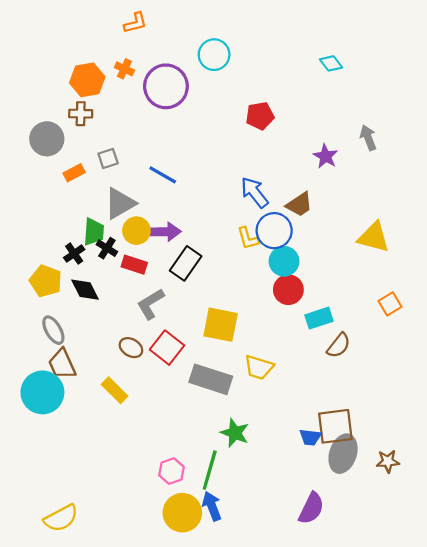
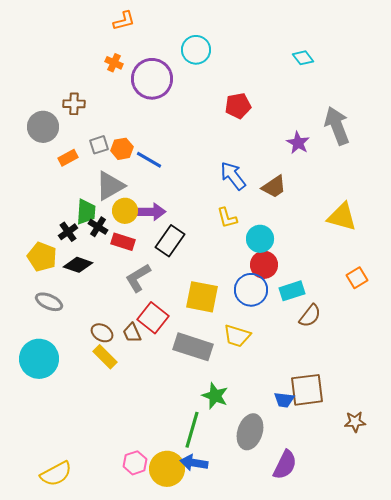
orange hexagon: (87, 80) -> (122, 149), moved, size x0.7
gray arrow: (368, 138) -> (337, 126), size x1.6
blue circle: (274, 231) -> (251, 290), moved
black diamond: (85, 290) -> (78, 265), turned -44
gray ellipse: (53, 330) -> (49, 302), turned -36
brown ellipse: (131, 348) -> (102, 333), moved
brown trapezoid: (62, 364) -> (132, 333), moved, size x0.7
gray ellipse: (343, 454) -> (250, 432), moved
pink hexagon: (171, 471) -> (135, 463), moved
blue arrow: (212, 506) -> (194, 463), turned -60

